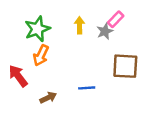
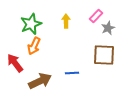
gray star: (105, 31) -> (108, 28), moved
brown arrow: (48, 98) -> (40, 81), size x1.6

